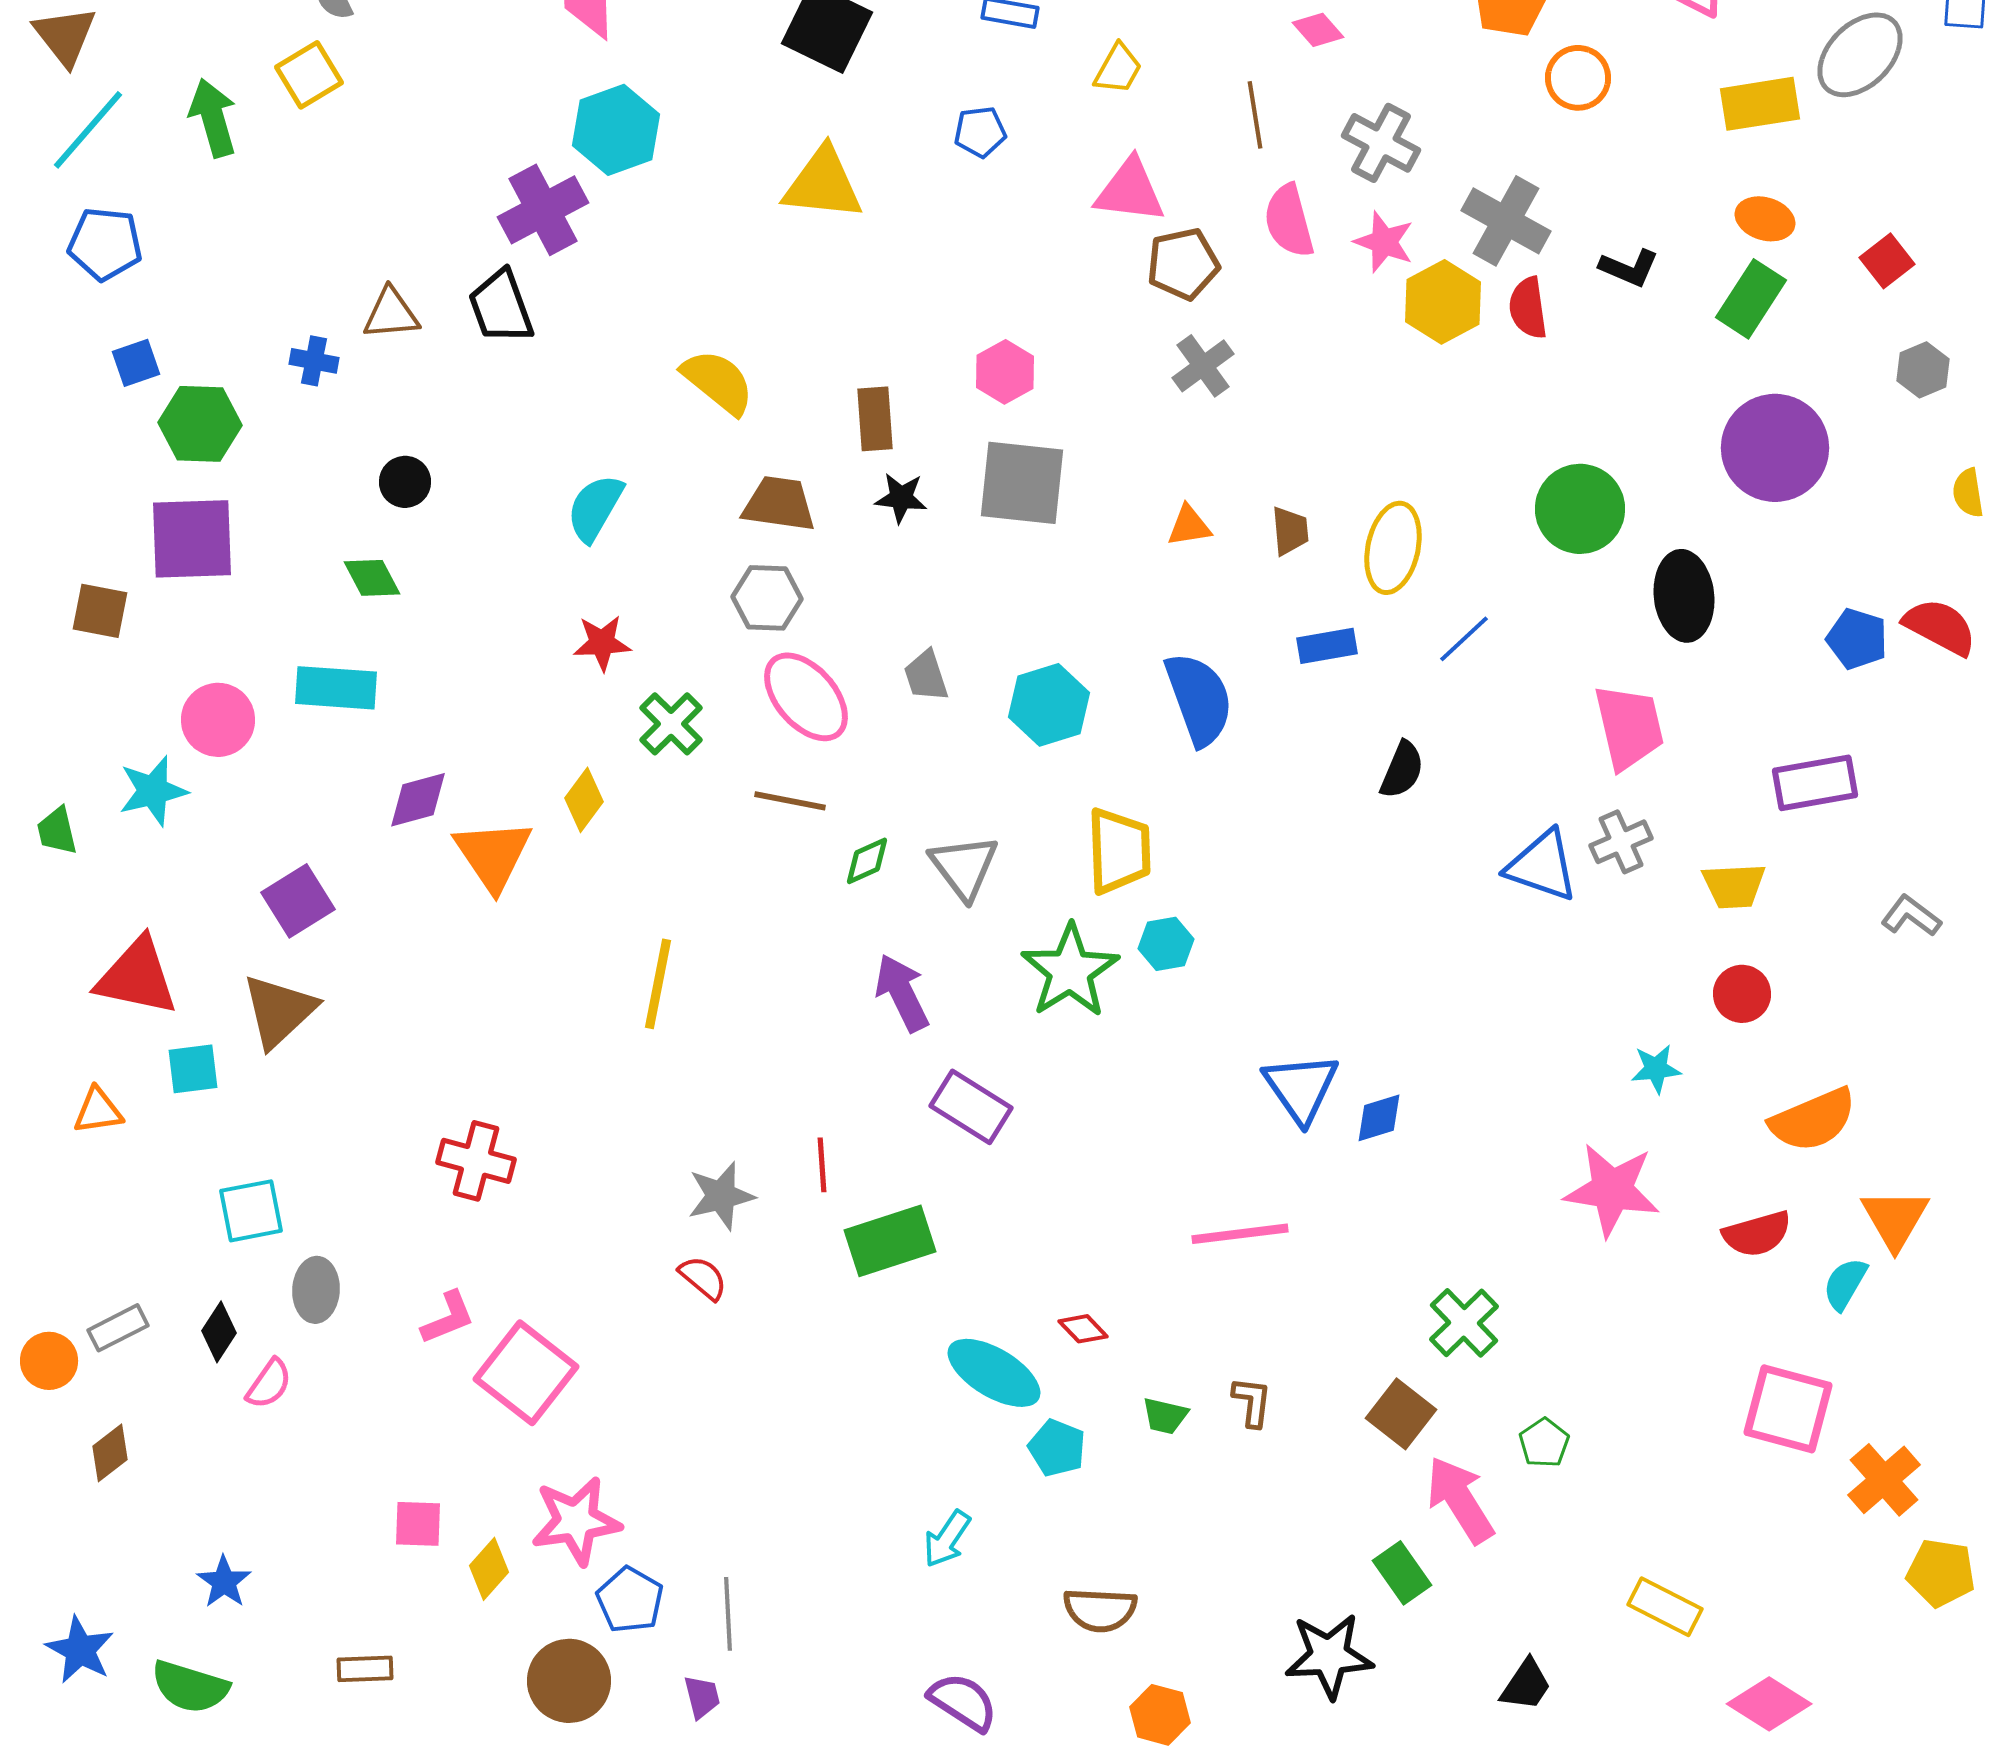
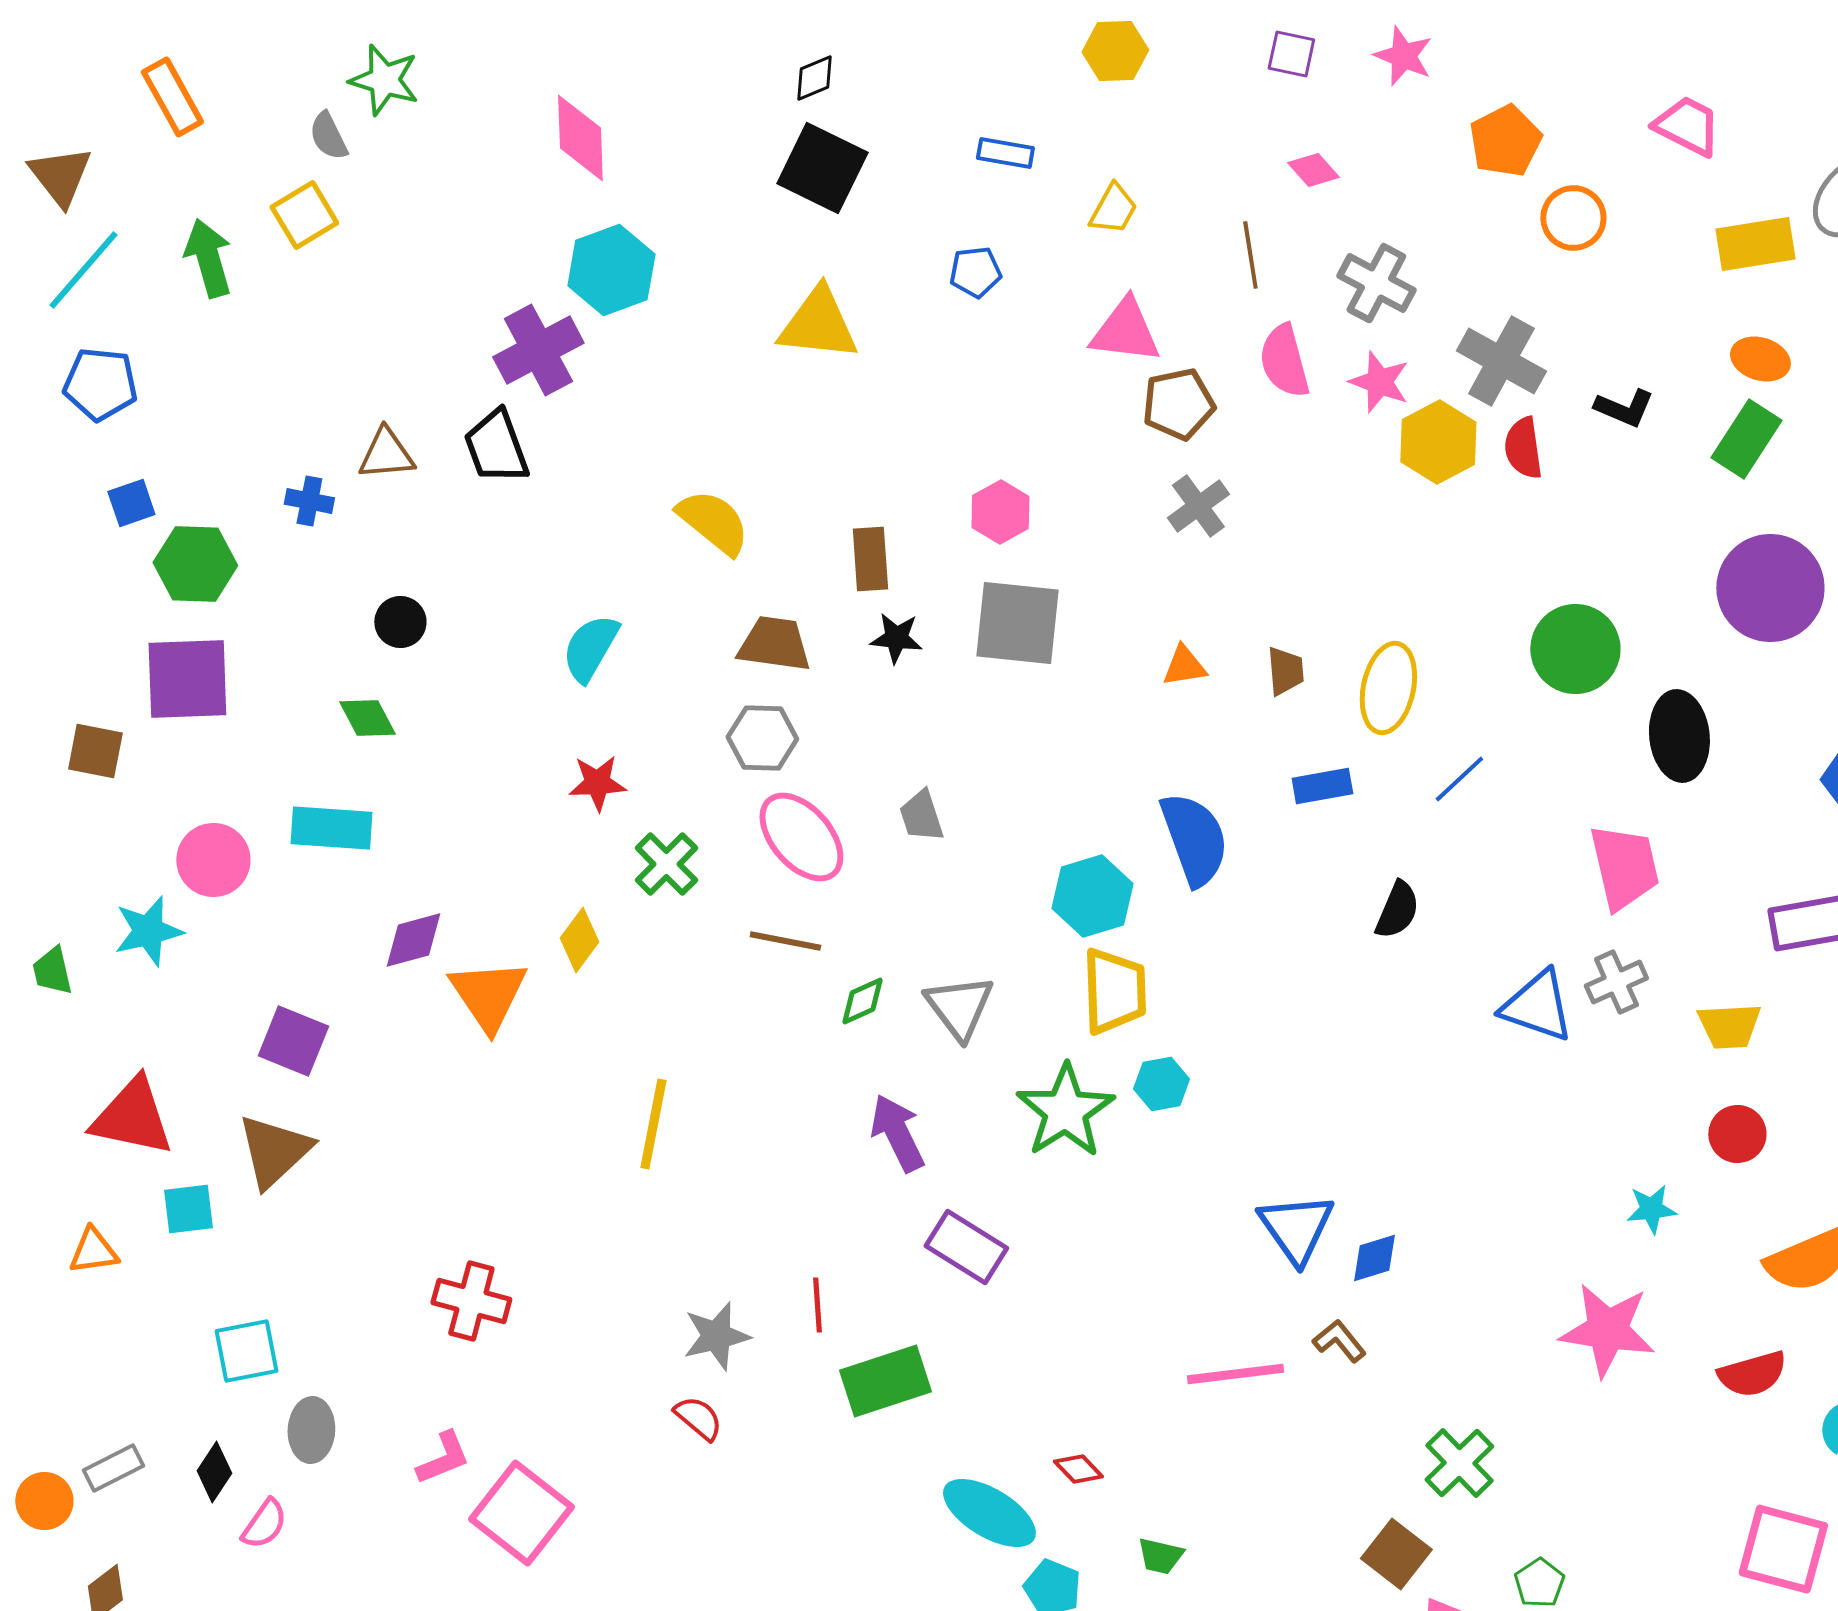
cyan hexagon: (1049, 705) -> (1092, 896), moved
purple square: (298, 901) -> (293, 1041), turned -36
brown L-shape: (1252, 1402) -> (1339, 1341), moved, turned -46

